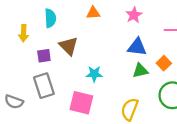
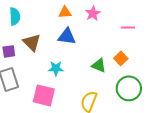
orange triangle: (93, 13) -> (65, 12), moved
blue triangle: (137, 47) -> (67, 36), moved
green triangle: (140, 71) -> (99, 65), turned 35

